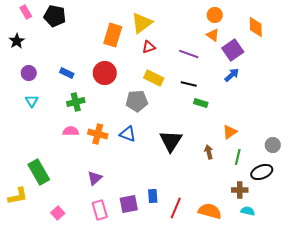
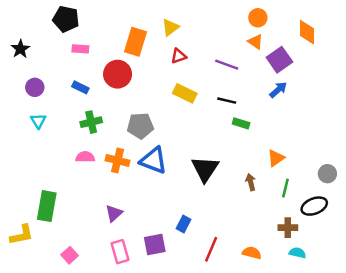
pink rectangle: (26, 12) -> (80, 49), moved, turned -56
yellow triangle: (142, 23) -> (170, 27), size x0.7
red circle: (105, 73) -> (118, 74), moved
gray pentagon: (137, 101) -> (140, 126), moved
blue triangle: (128, 134) -> (154, 160), size x1.4
green rectangle: (39, 172) -> (47, 206), turned 40
blue rectangle: (153, 196) -> (183, 224), moved, turned 32
orange semicircle: (210, 211) -> (252, 253), size x0.7

